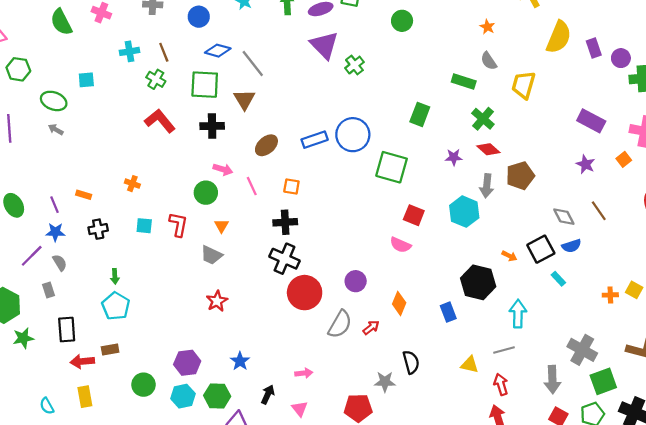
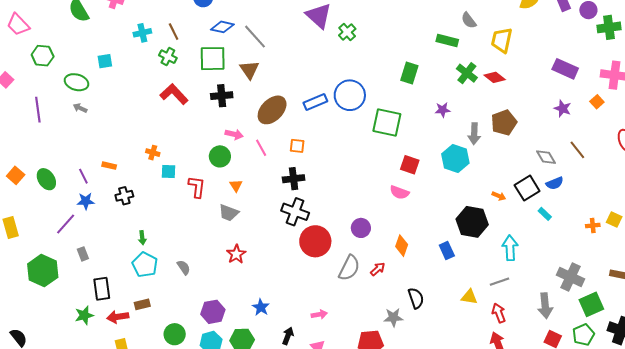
brown ellipse: (266, 145) -> (272, 110), size x1.4
red diamond: (488, 149) -> (495, 77), moved
cyan square: (144, 226) -> (168, 172), moved
gray semicircle: (60, 263) -> (184, 267), moved
green star: (23, 338) -> (84, 315), moved

